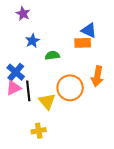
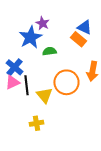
purple star: (23, 14) -> (42, 23), moved
blue star: (32, 41) -> (30, 37), size x1.6
orange rectangle: (83, 43) -> (78, 39), turned 42

